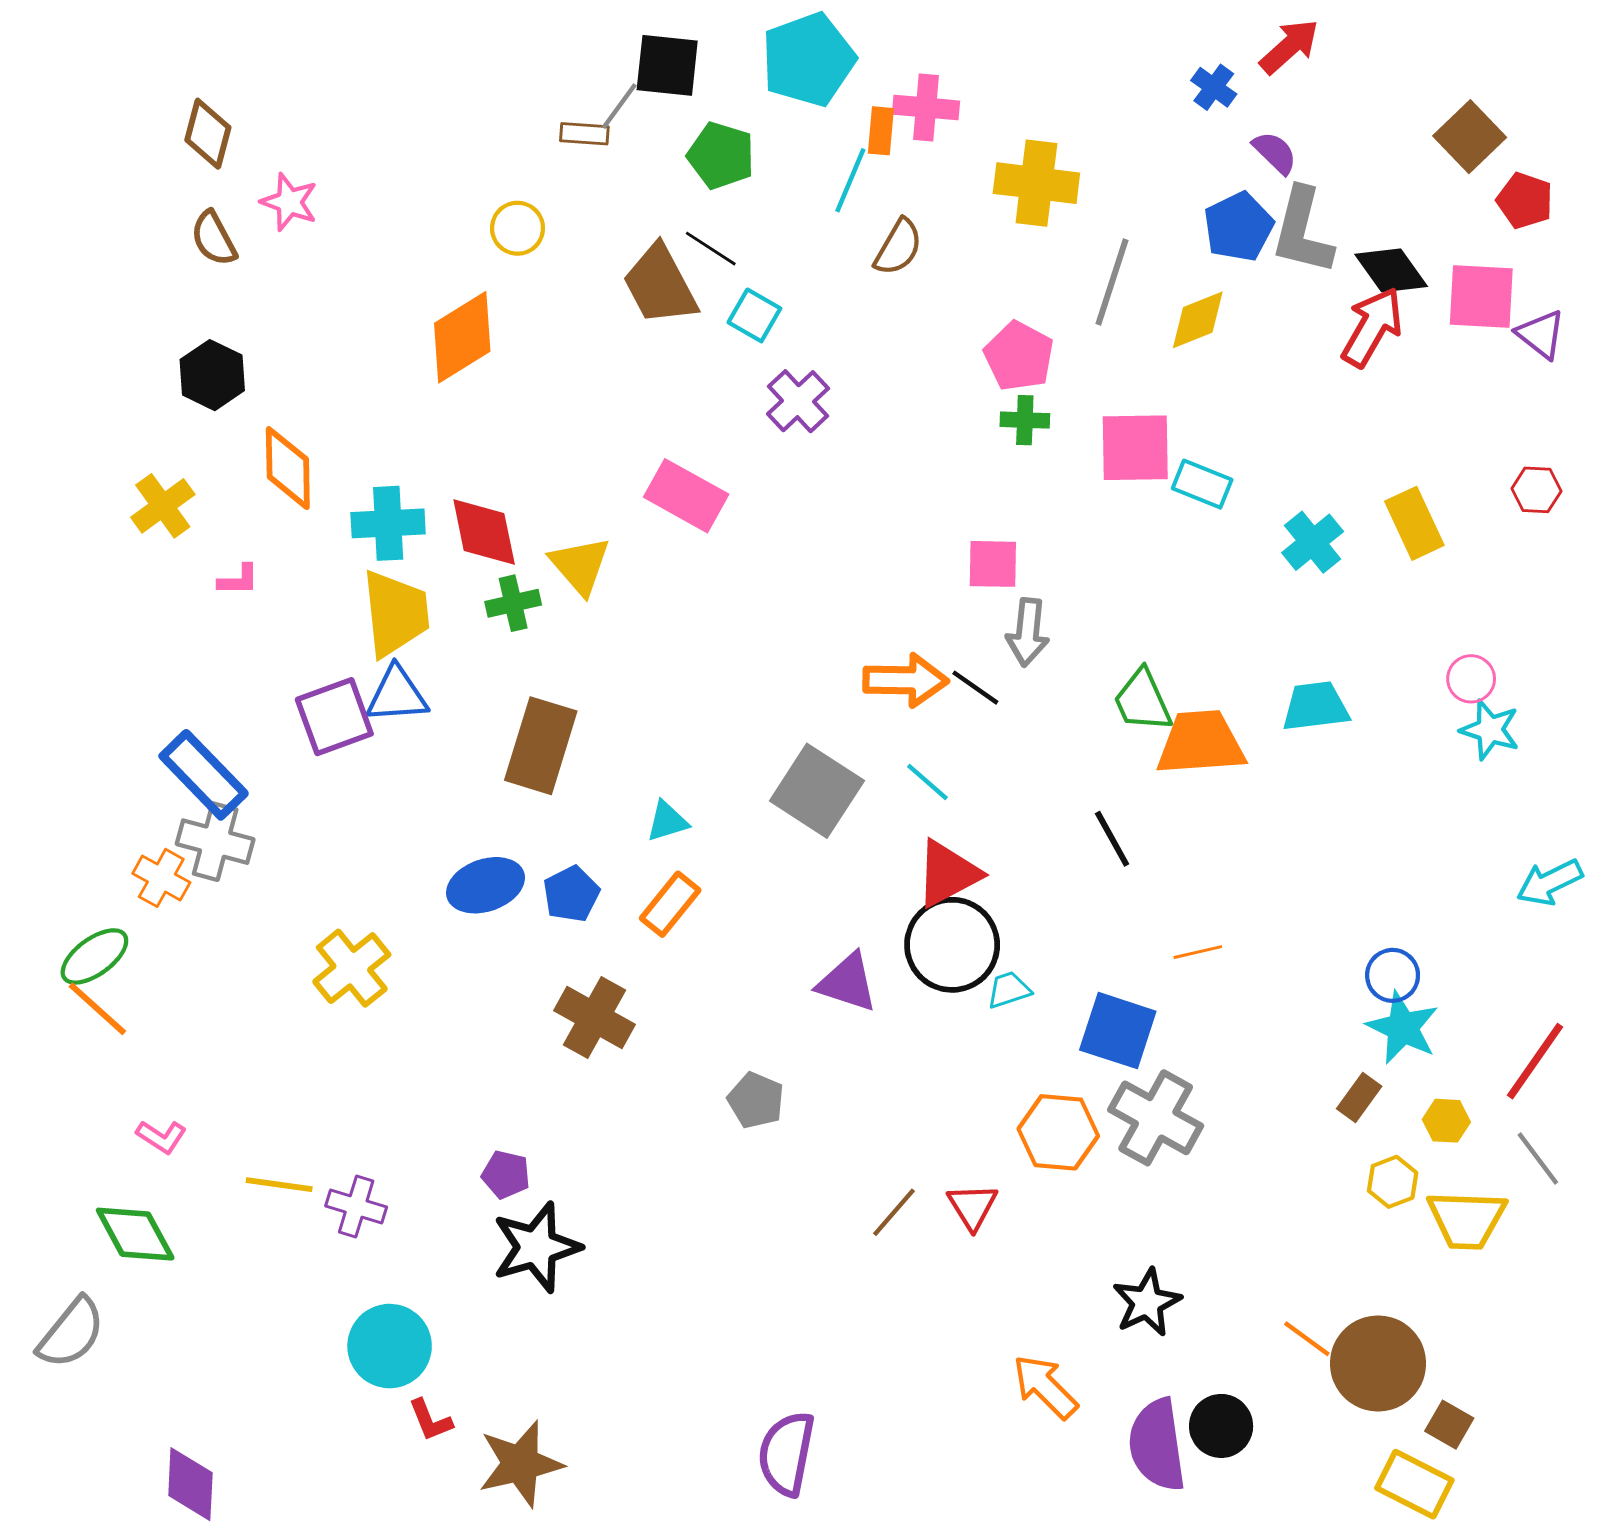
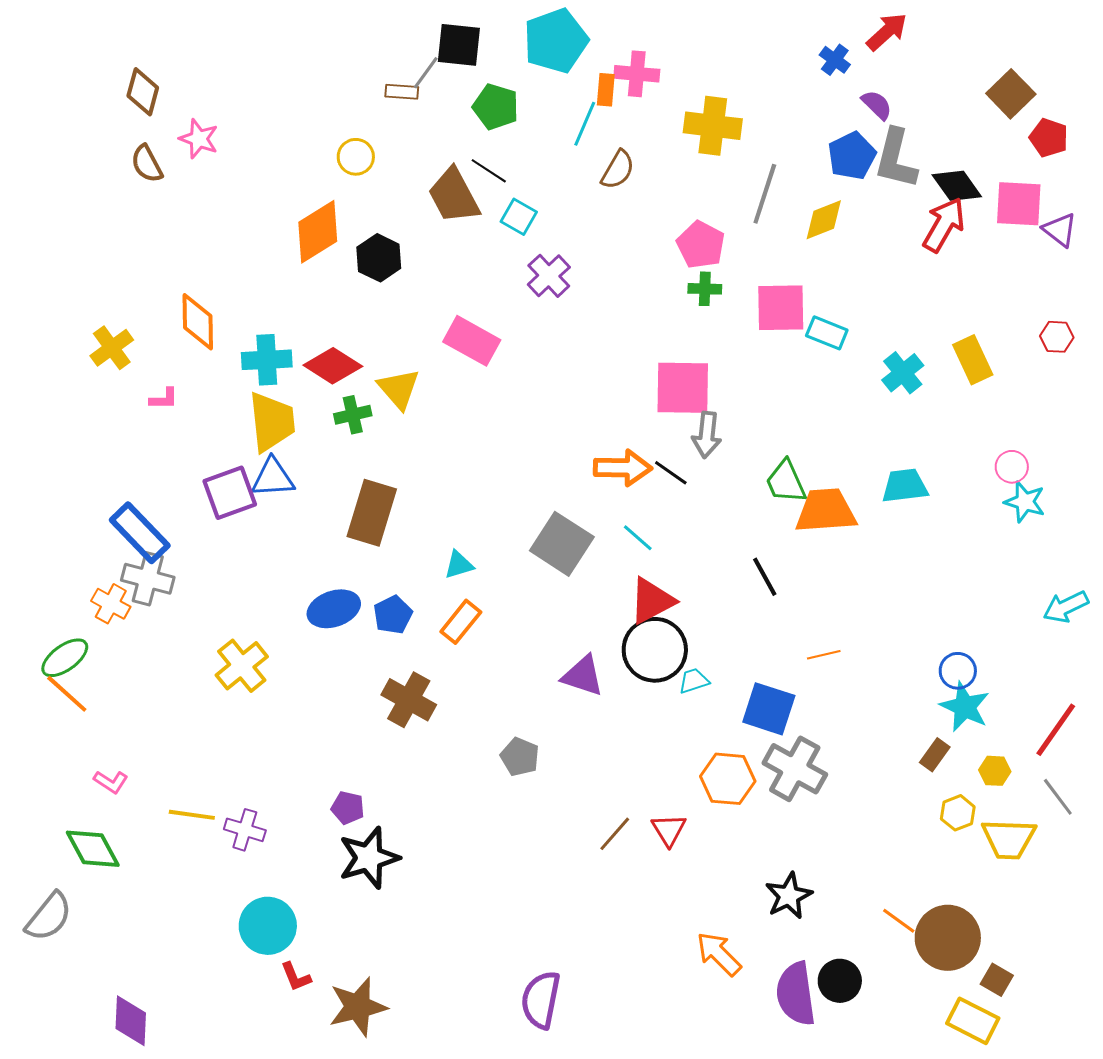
black hexagon: (212, 375) -> (379, 258), moved
red diamond: (484, 532) -> (333, 366), turned -46
pink square: (993, 564) -> (683, 388), size x1.6

